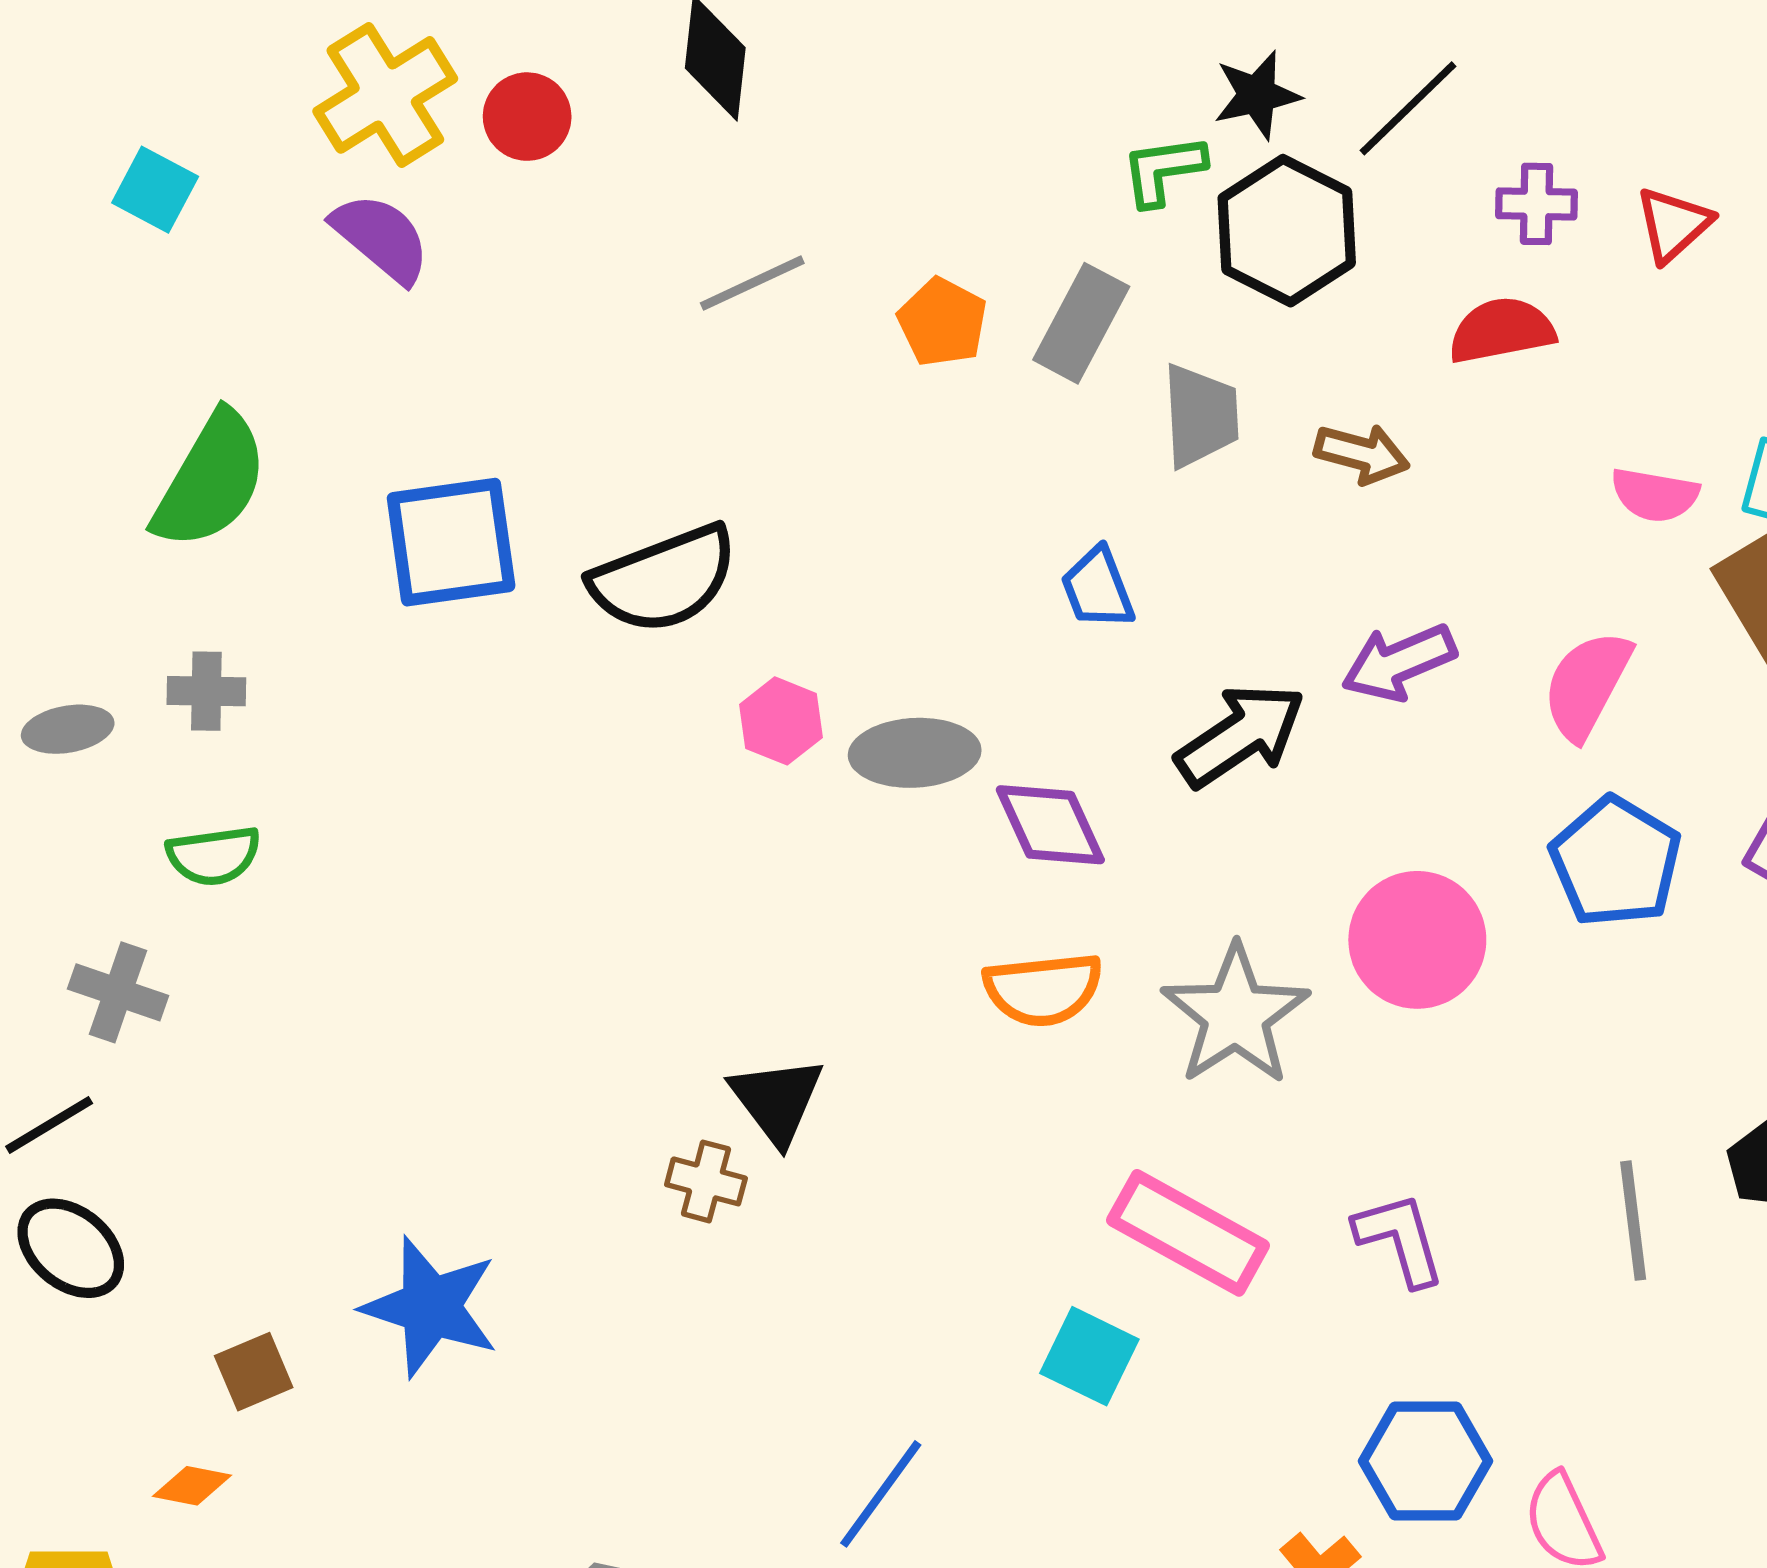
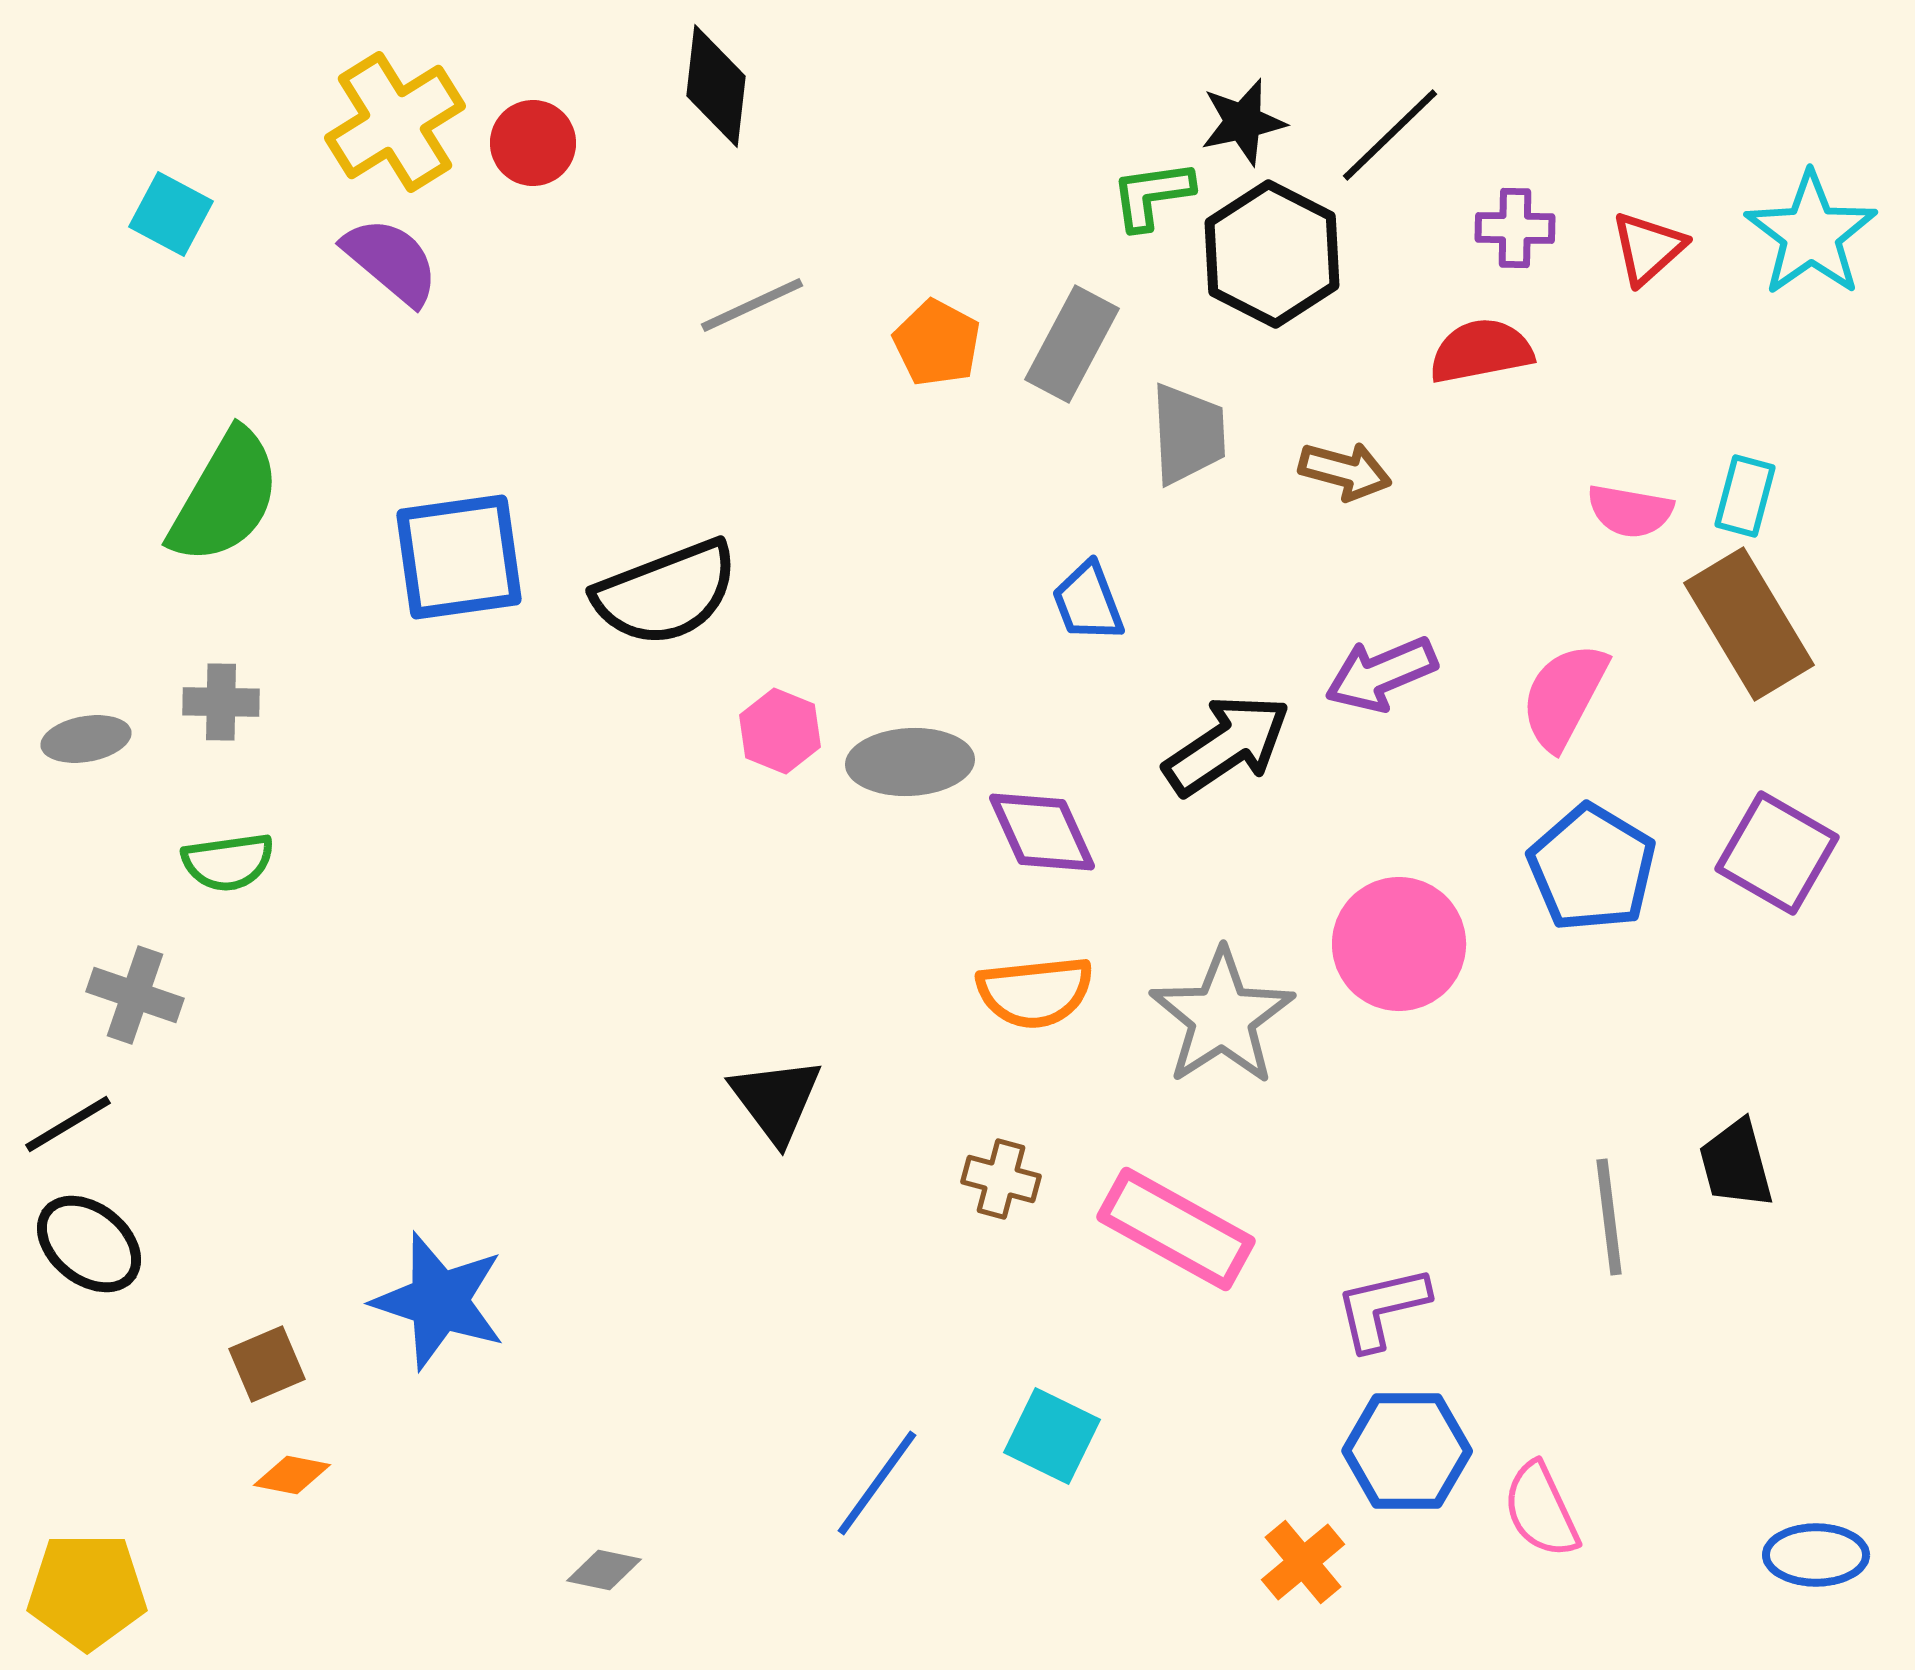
brown cross: (706, 1181) -> (1001, 1179), moved
purple L-shape: (1400, 1239) -> (1382, 1308), moved, turned -87
cyan square: (1089, 1356) -> (1052, 1436), moved
orange diamond: (192, 1486) -> (292, 1475), moved

